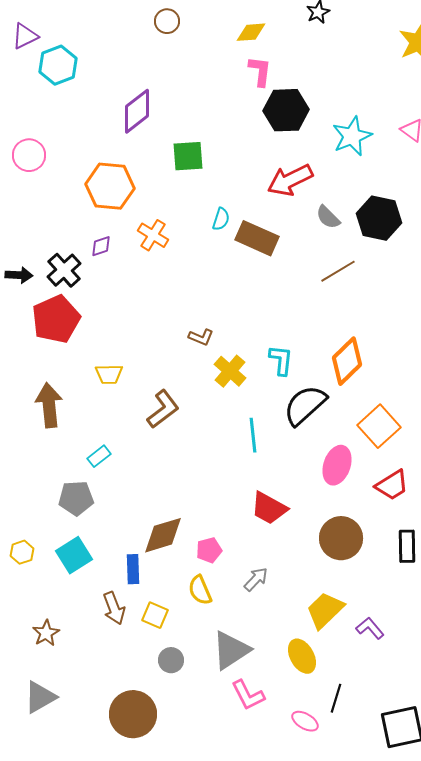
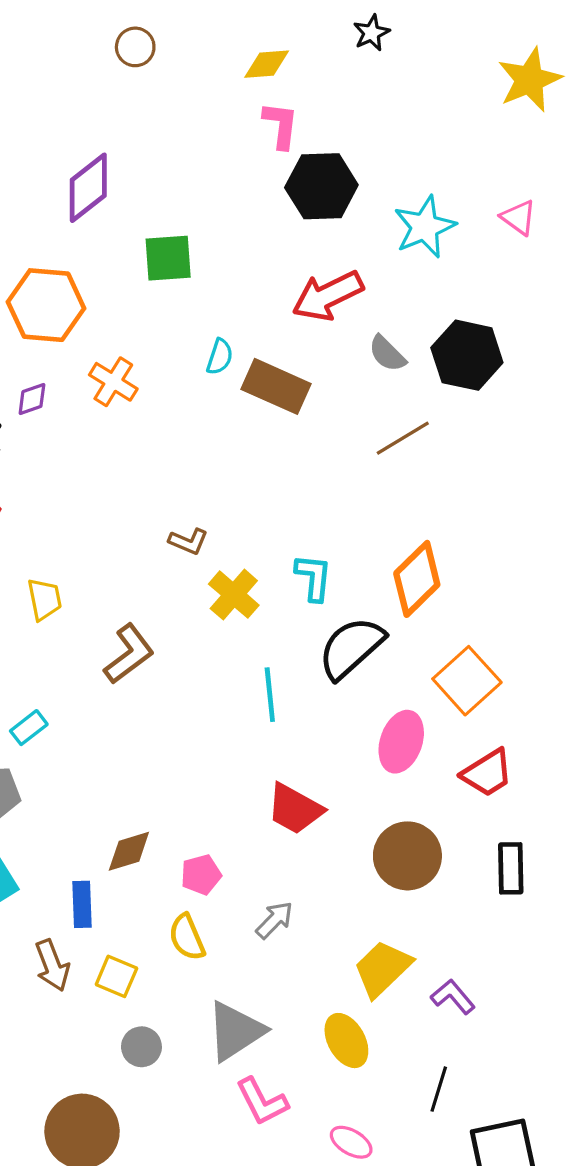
yellow trapezoid: (109, 374) -> (44, 599), turned -100
brown diamond: (163, 535) -> (129, 851), size x0.7
black line: (336, 698) -> (439, 1089), moved

